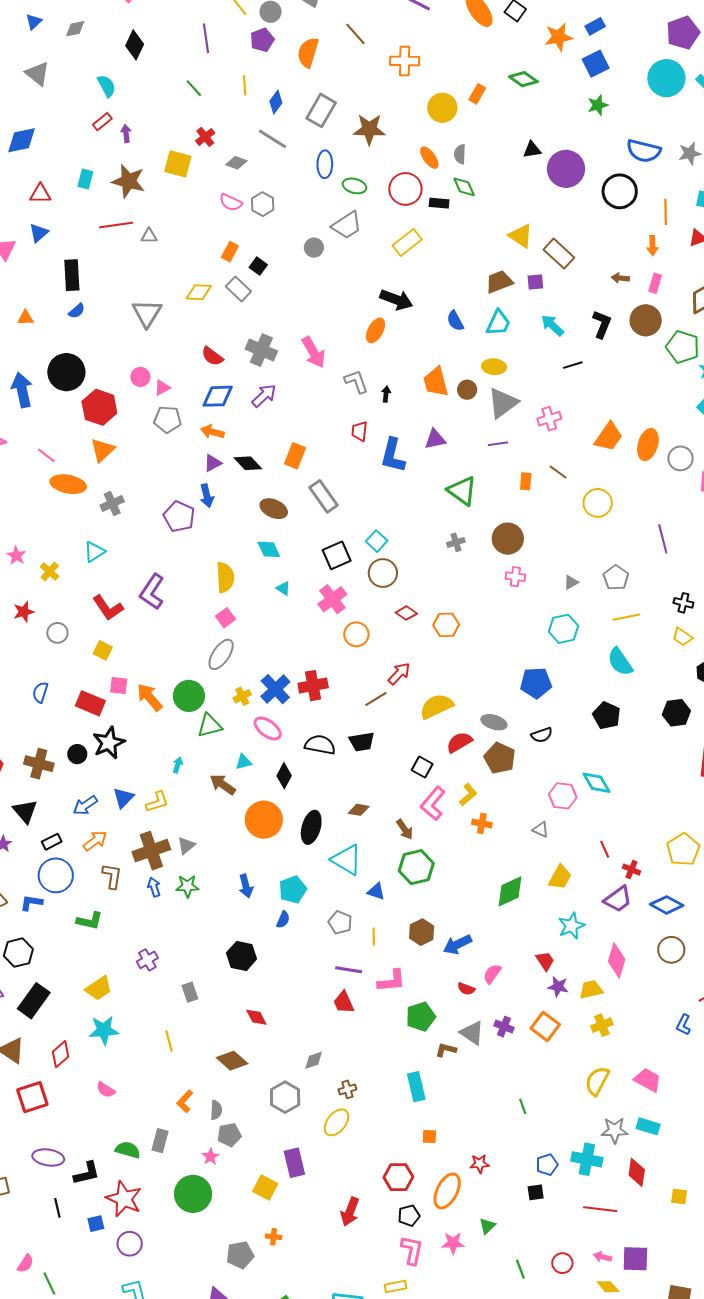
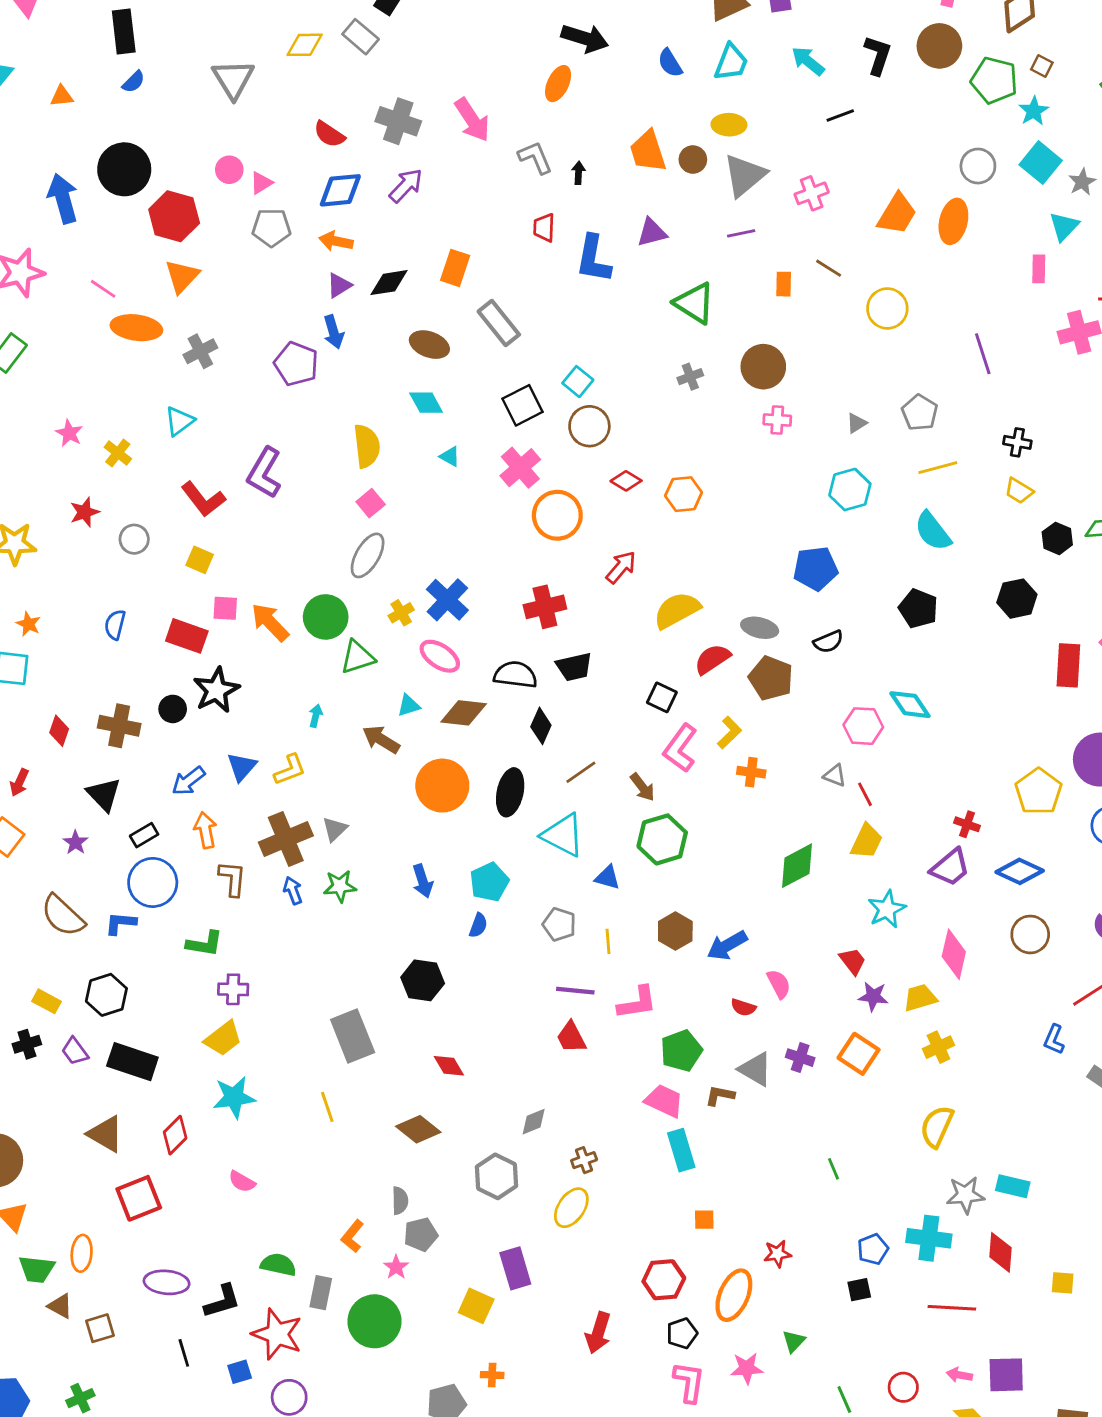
gray circle: (681, 458) -> (978, 166), moved
black diamond: (248, 463) -> (389, 283), turned -52
orange circle: (356, 634) -> (557, 515), size x1.4
red cross: (313, 686) -> (545, 607), moved
brown line: (376, 699) -> (581, 772), moved
black diamond: (284, 776) -> (541, 726), moved
brown diamond: (359, 810) -> (464, 713), moved, size x1.5
orange arrow: (95, 841) -> (205, 830), turned -60
red line: (605, 849) -> (865, 794), moved
purple cross: (147, 960) -> (233, 989), moved, turned 35
pink semicircle: (492, 974) -> (779, 984), turned 120
gray rectangle: (190, 992) -> (353, 1036), size x1.8
black rectangle: (34, 1001) -> (132, 1062), turned 76
pink trapezoid: (648, 1080) -> (664, 1101), moved
orange L-shape: (185, 1101) -> (352, 1236), moved
gray rectangle: (160, 1141) -> (321, 1293), moved

